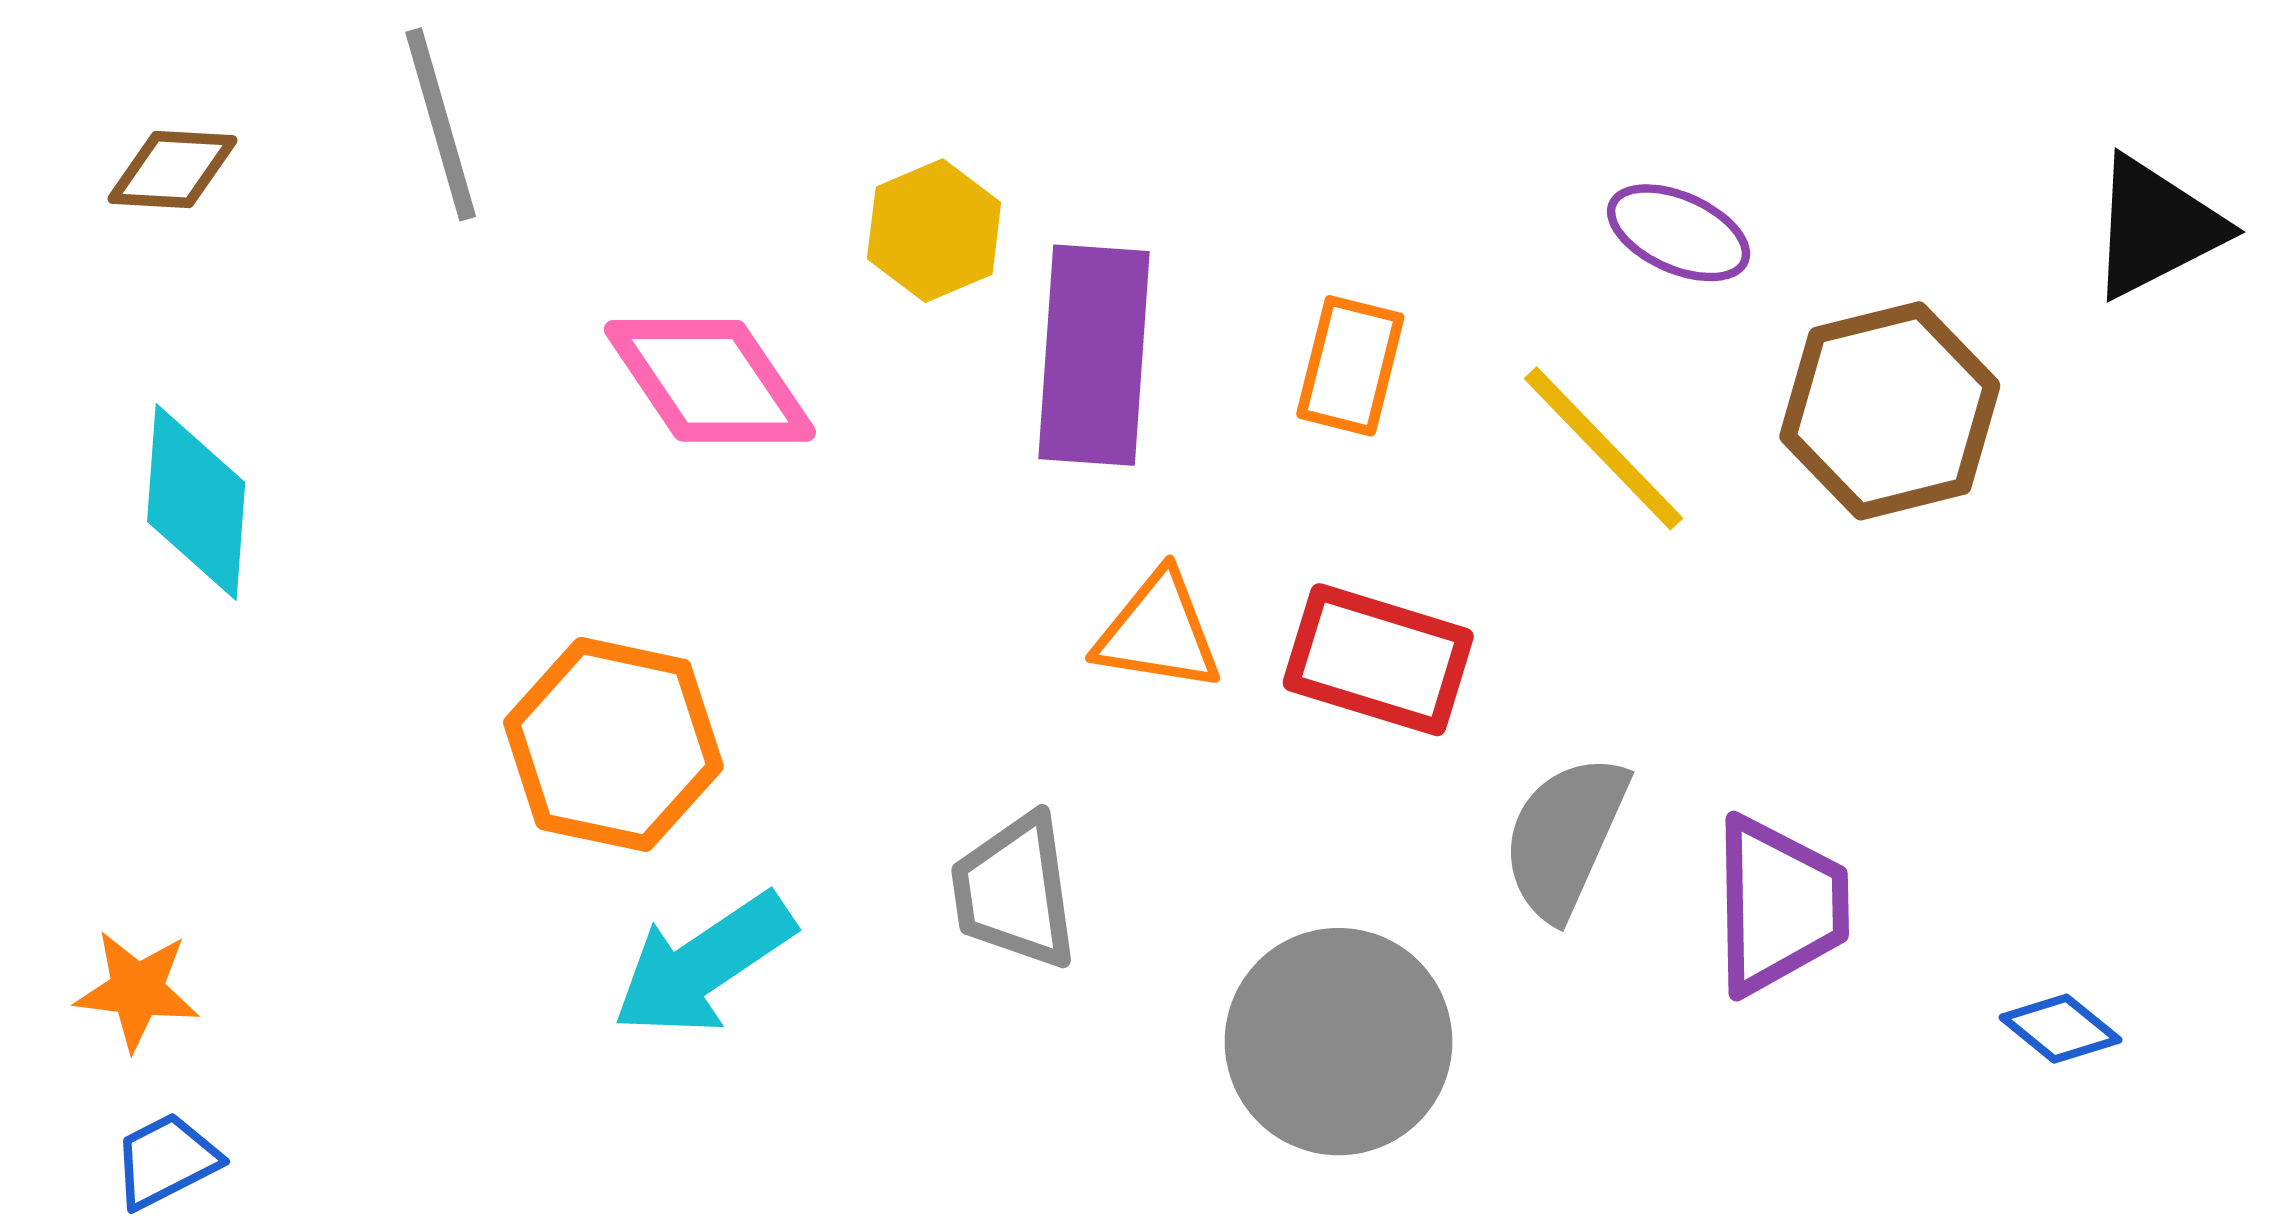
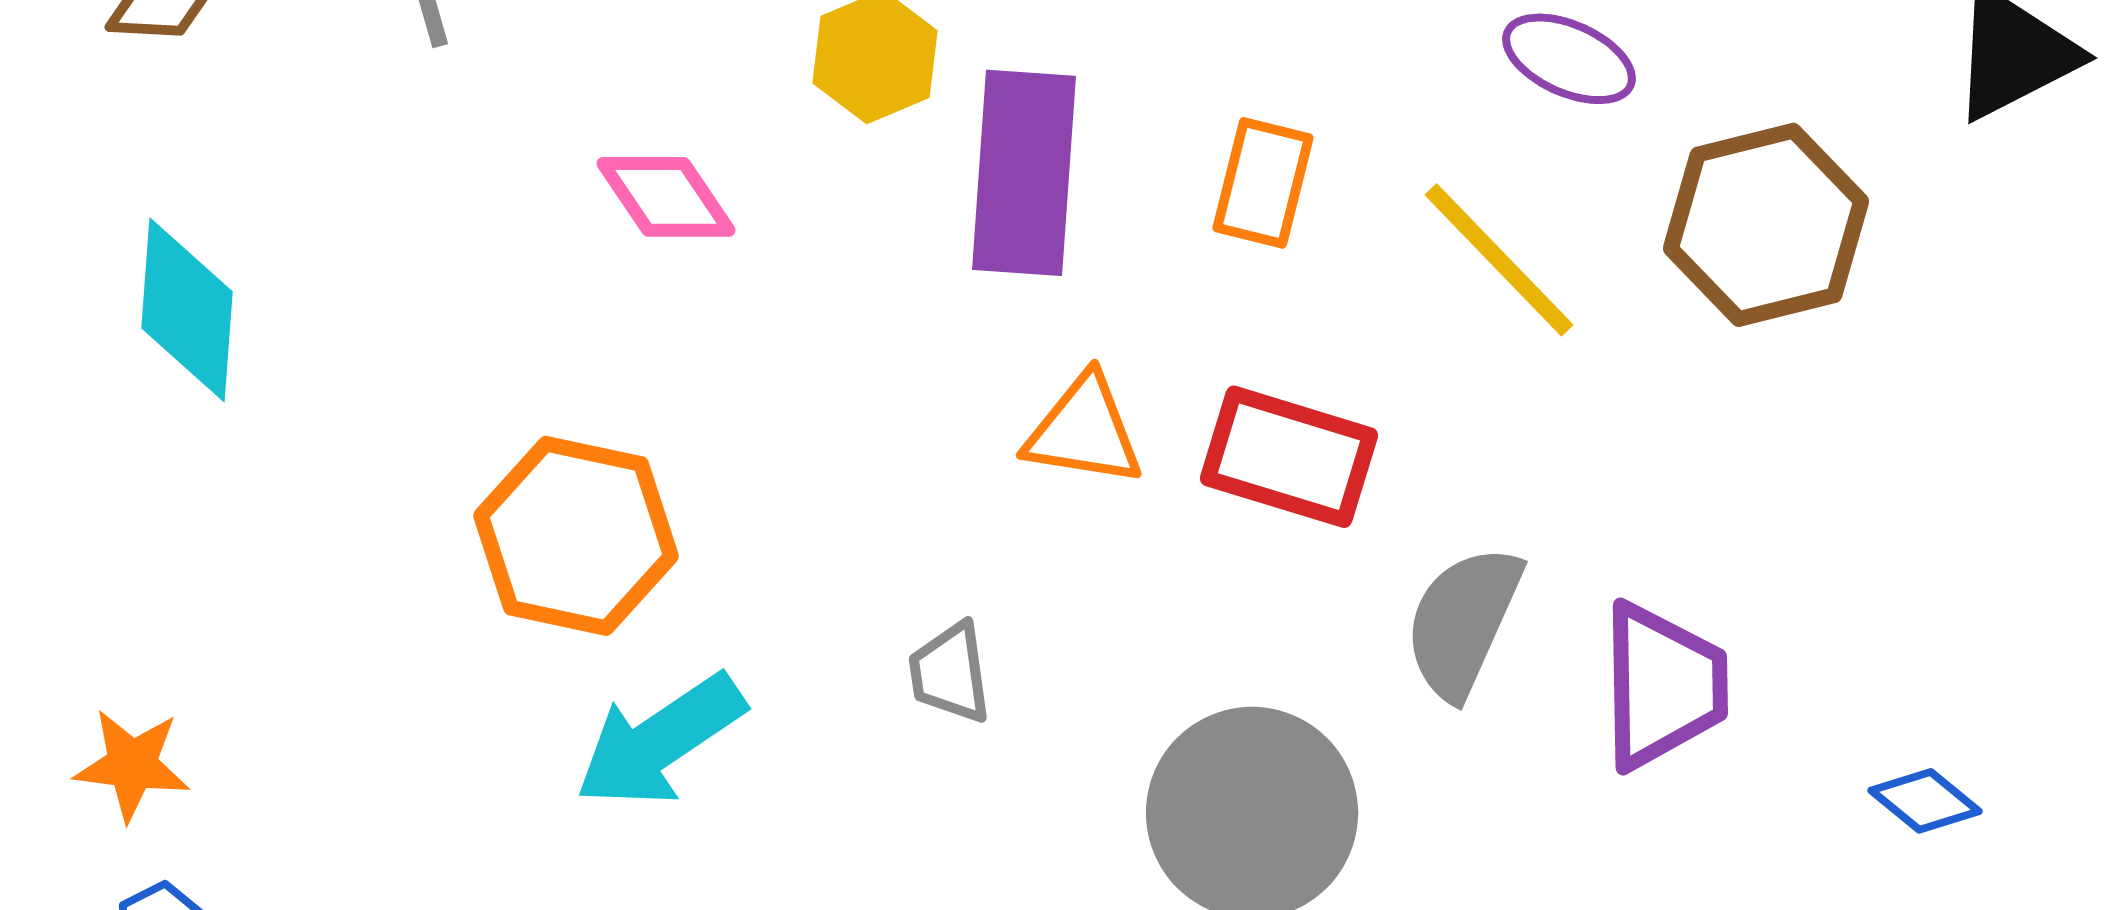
pink diamond: (710, 381) -> (666, 197), size x0.7
gray trapezoid: (1015, 891) -> (950, 673), size x0.7

